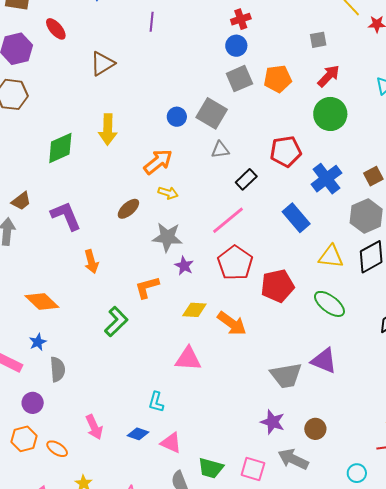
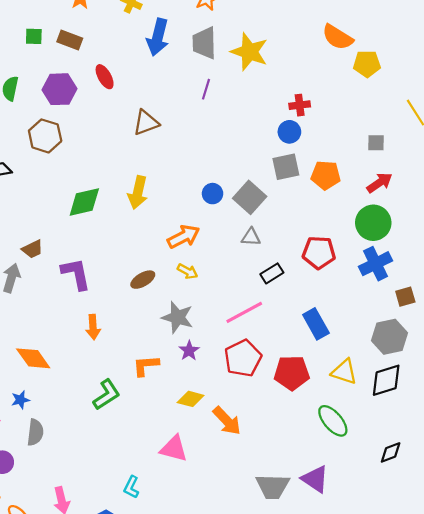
blue cross: (326, 179) -> (376, 264), moved
red pentagon: (278, 286) -> (292, 373), moved

